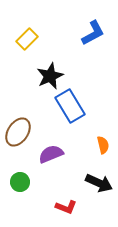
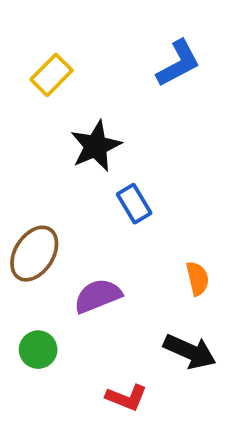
blue rectangle: (70, 106) -> (134, 204), size x0.6

